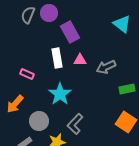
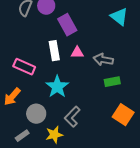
gray arrow: (106, 67) -> (103, 60), turned 36
pink rectangle: (27, 74) -> (24, 67), size x1.5
green rectangle: (127, 89) -> (112, 82), moved

